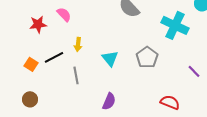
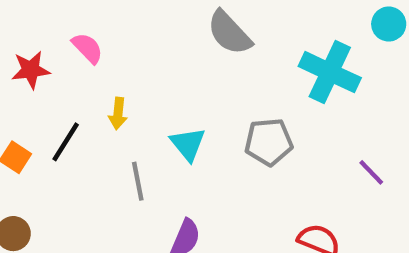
black line: (54, 57) -> (66, 142), turned -30
gray pentagon: (147, 57) -> (269, 142), turned 30
gray line: (76, 75) -> (138, 181), moved

